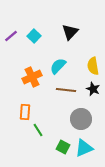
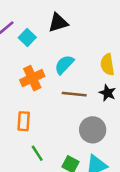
black triangle: (70, 32) -> (58, 23), moved, turned 30
cyan square: (34, 36) -> (27, 37), moved
green line: (38, 130) -> (37, 153), moved

